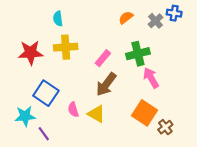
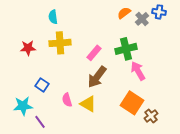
orange semicircle: (126, 18) -> (124, 13), moved
red star: (31, 53) -> (28, 48), size x0.7
blue square: (46, 93) -> (42, 85), size x0.6

